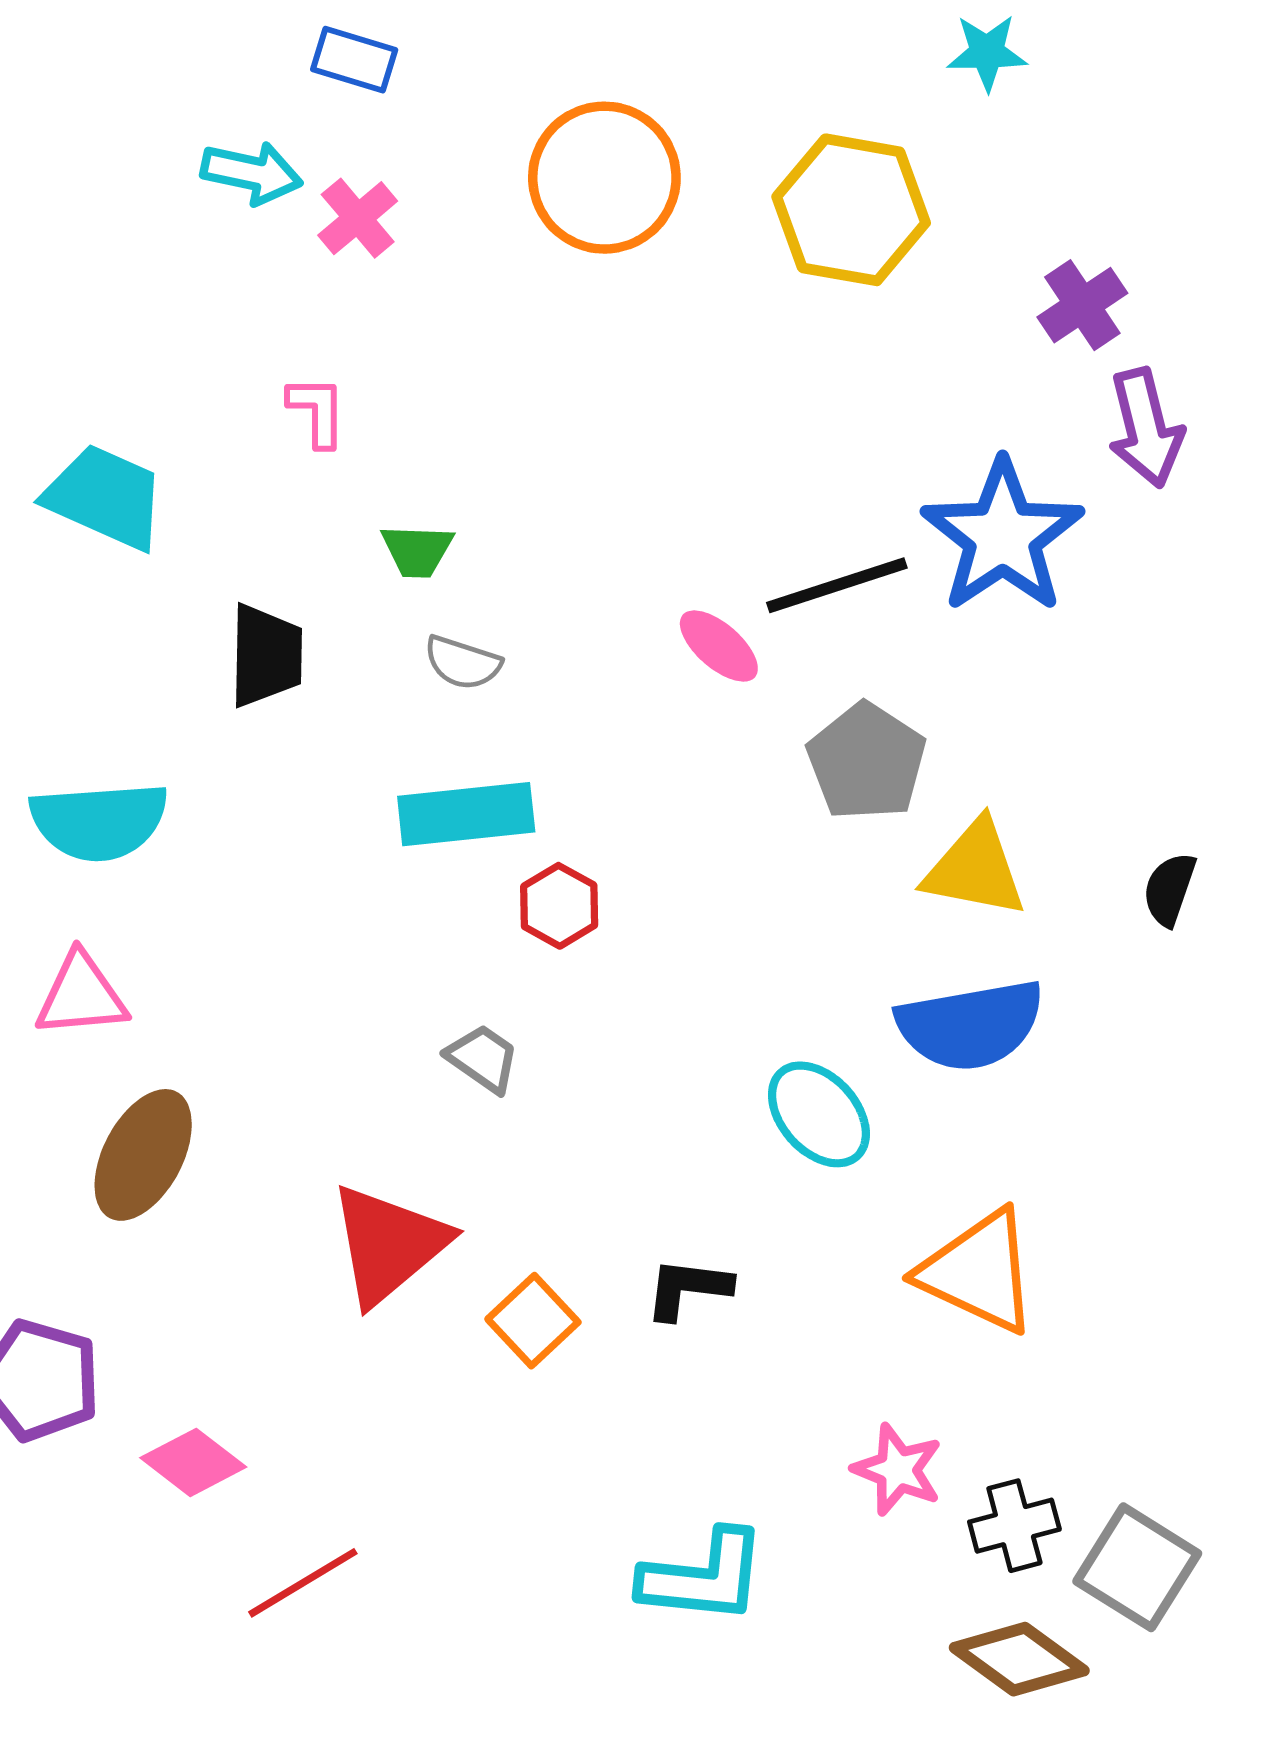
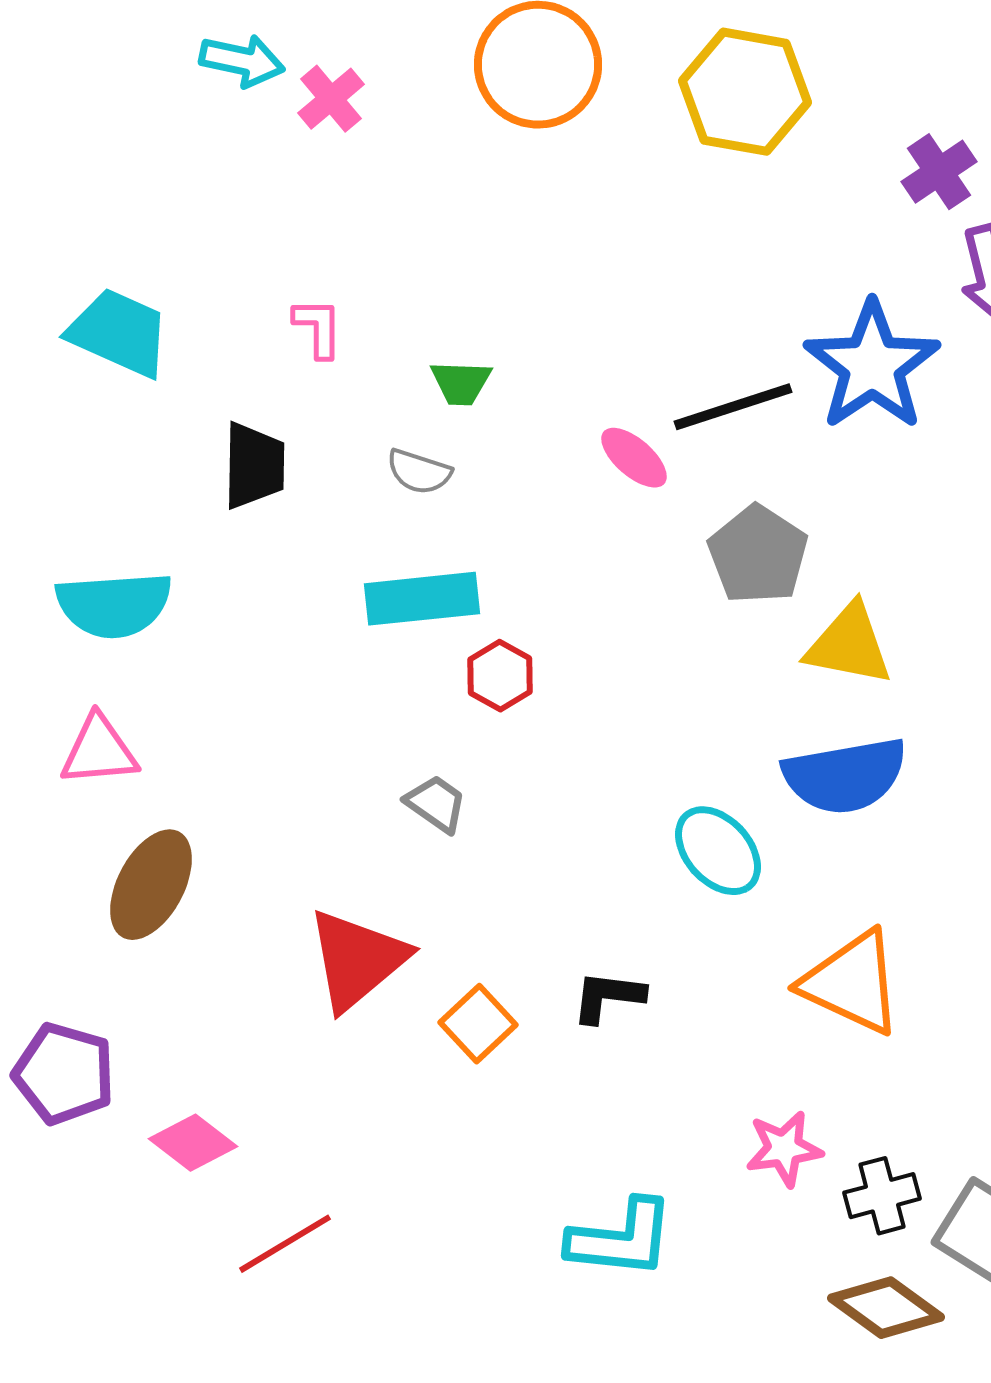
pink L-shape: (317, 411) -> (318, 328), moved
green trapezoid: (417, 551) -> (461, 383), moved
pink star: (898, 1470) -> (784, 1149), turned -30

